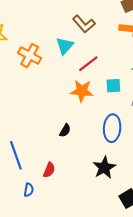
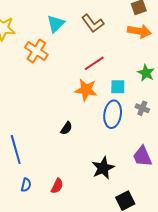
cyan triangle: (65, 46) -> (56, 24), moved
blue ellipse: (112, 128) -> (113, 114), moved
red semicircle: (49, 170) -> (57, 186), moved

